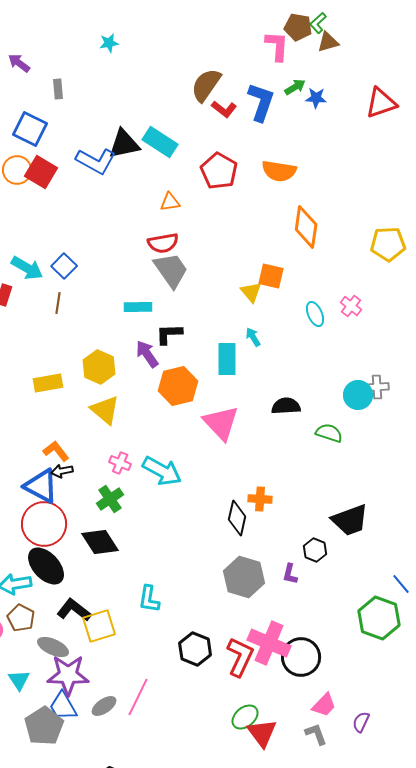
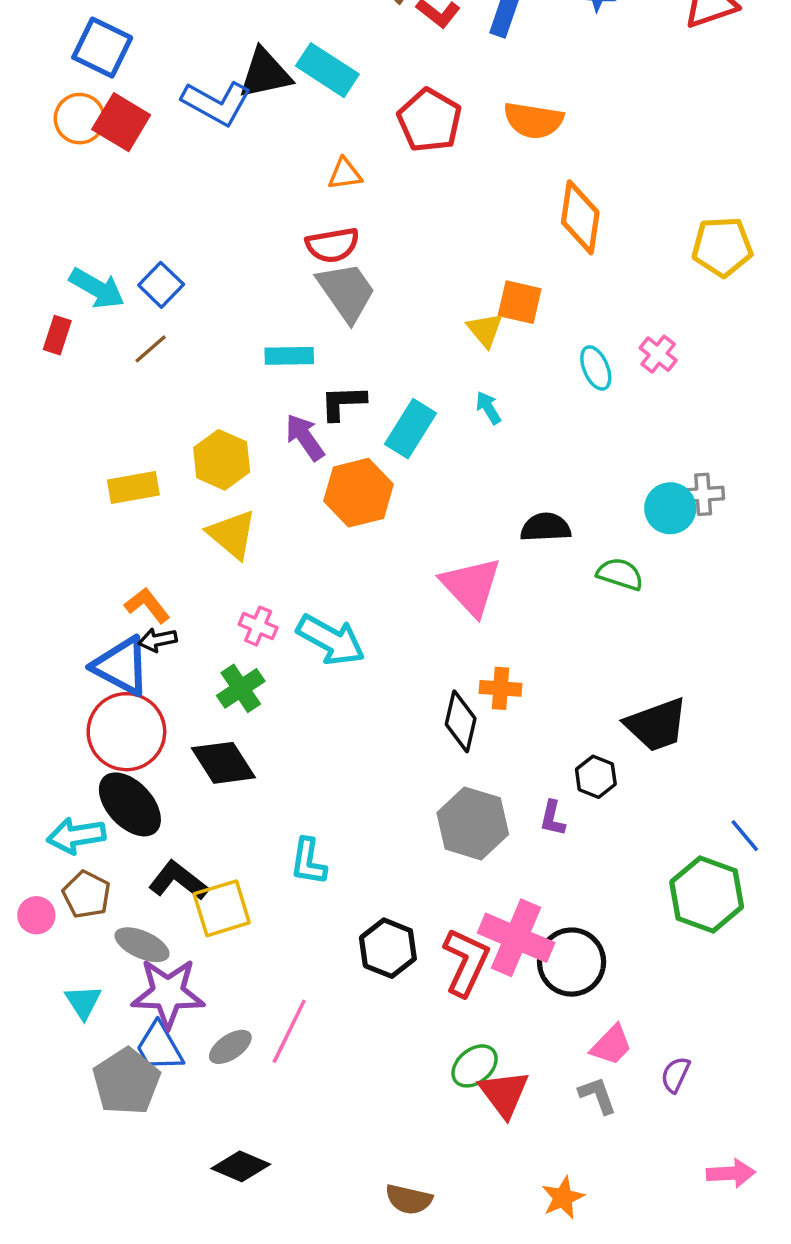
brown line: (58, 303) -> (151, 349), turned 40
cyan rectangle: (227, 359) -> (410, 429), moved, turned 32
pink triangle: (221, 423) -> (471, 586), moved

